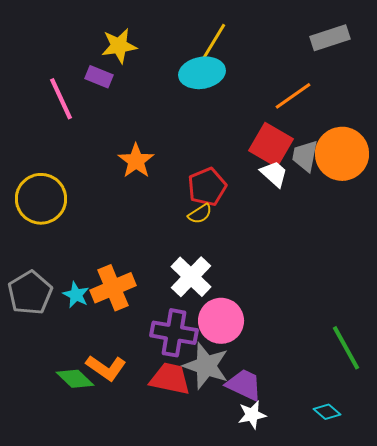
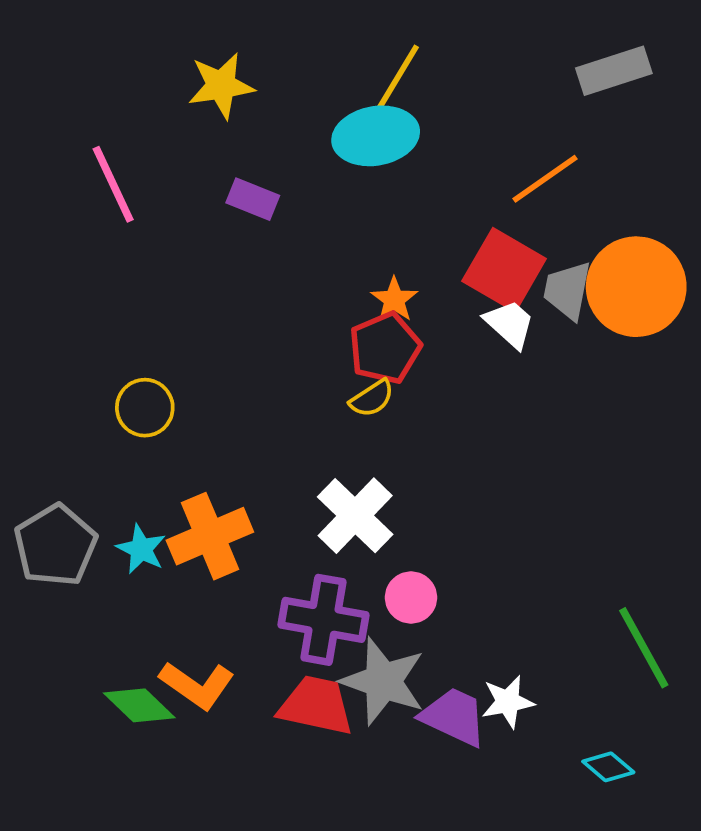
purple rectangle: (99, 77) -> (253, 199), moved
orange star: (136, 161) -> (394, 300), moved, size x0.7
yellow circle: (41, 199) -> (145, 408), moved, size x0.6
pink circle: (221, 321) -> (411, 598), size x0.6
white star: (252, 415) -> (508, 702), moved

